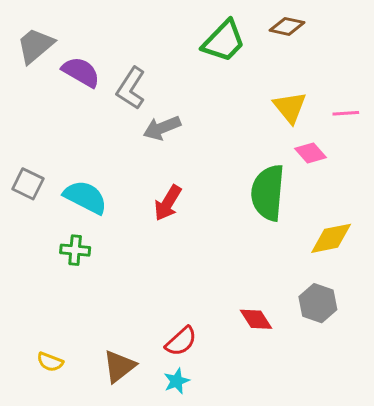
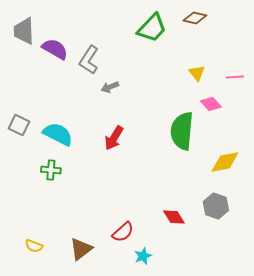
gray trapezoid: (35, 46) -> (24, 31), turned -52
yellow triangle: (290, 107) -> (197, 73), size x0.7
gray arrow: (162, 128) -> (110, 87), size x0.7
cyan star: (177, 381) -> (143, 256), moved

